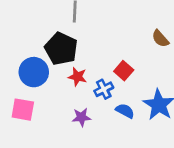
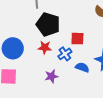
black pentagon: (61, 49) -> (48, 24), moved
red square: (124, 71) -> (77, 39), turned -32

